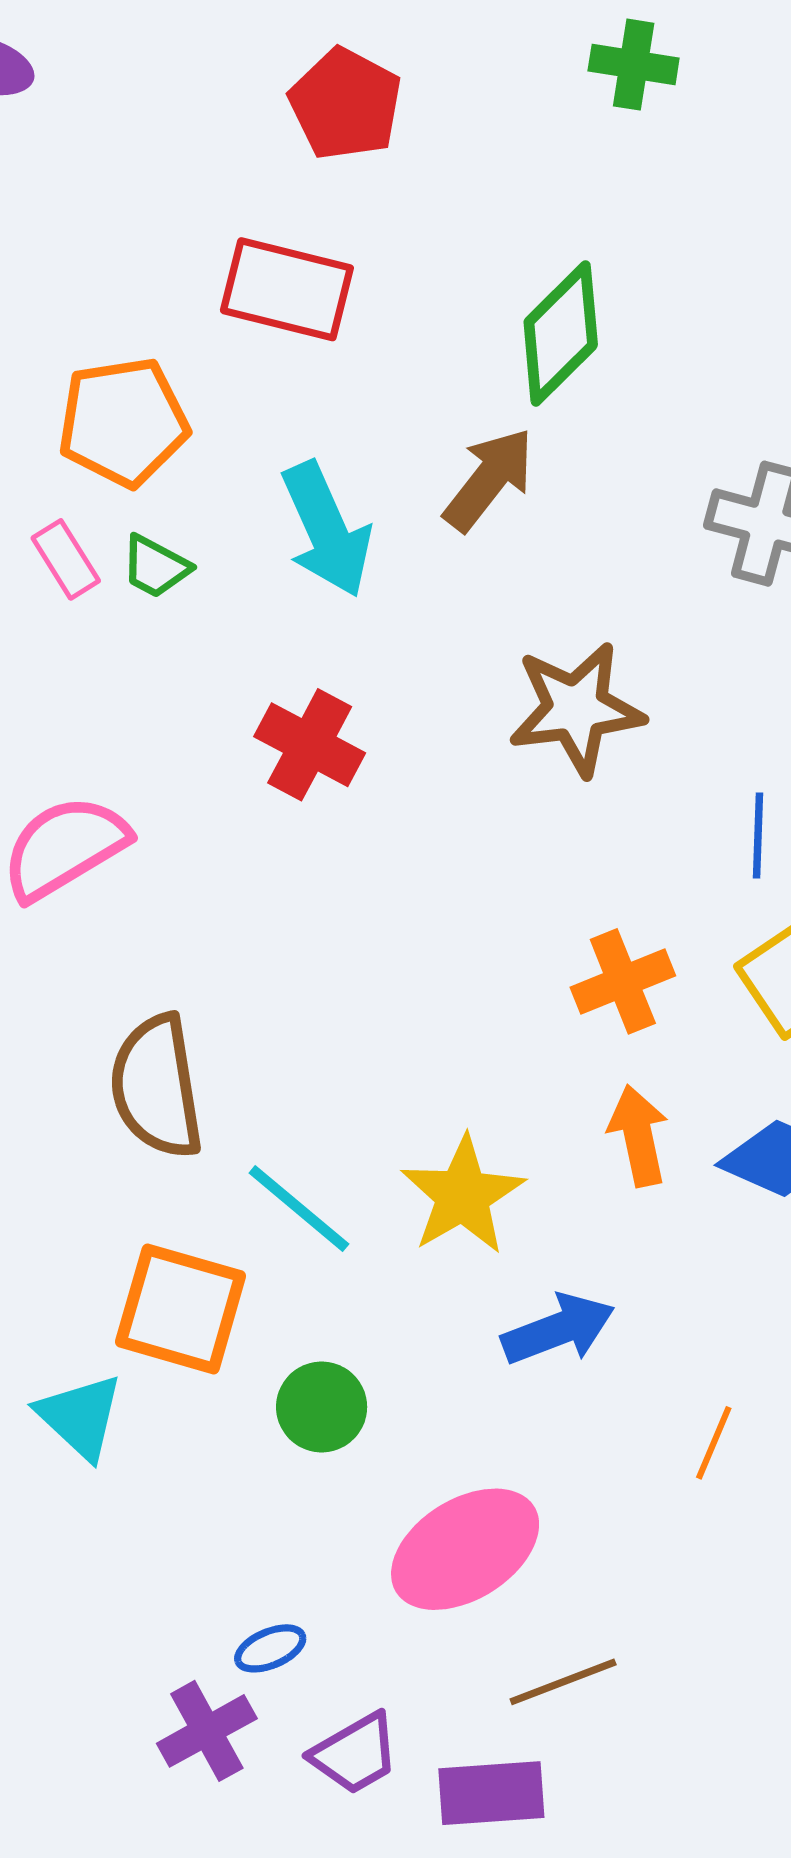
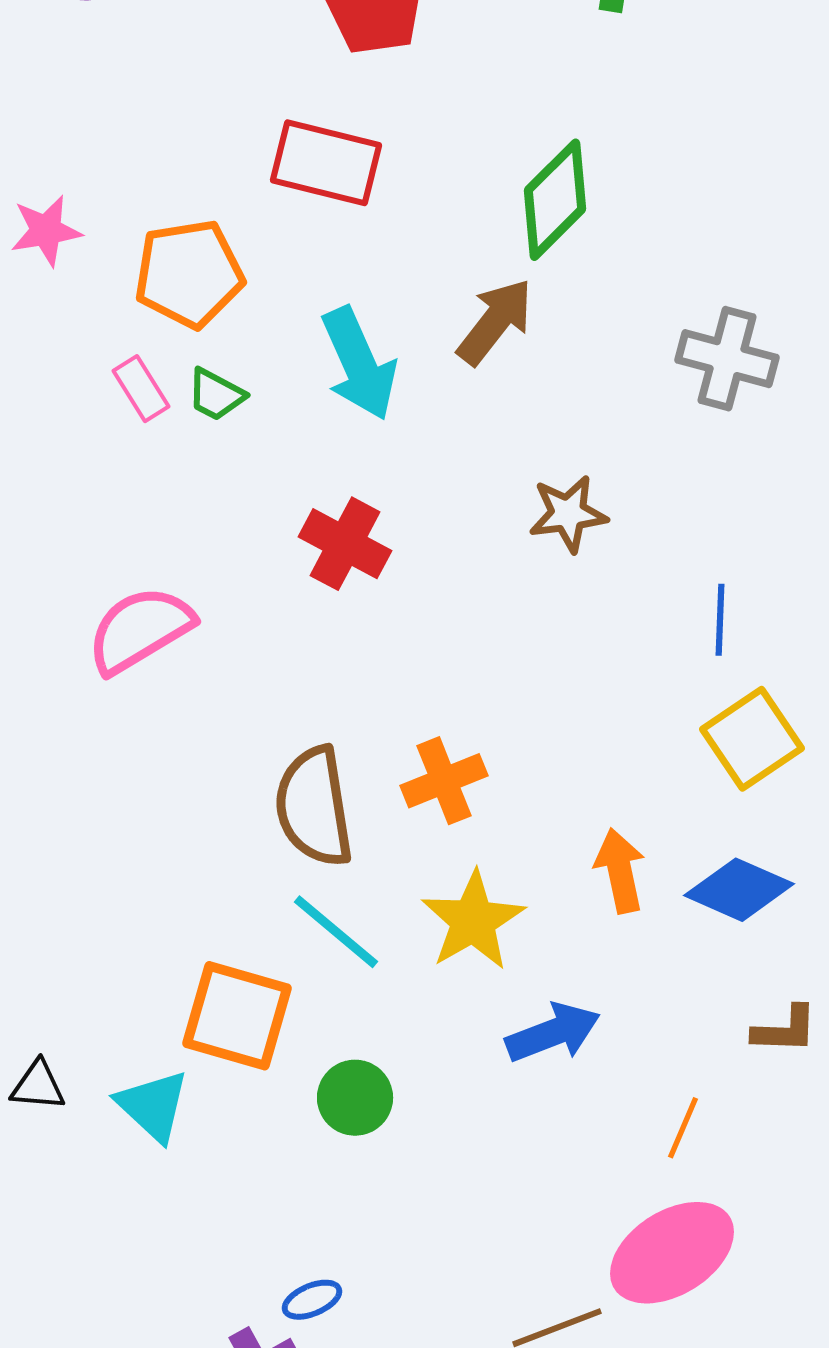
brown star: (576, 709) -> (568, 514), size x0.7
orange cross: (623, 981) -> (444, 781), moved
brown semicircle: (157, 1087) -> (314, 807), moved
pink ellipse: (465, 1549) -> (672, 1253), moved

